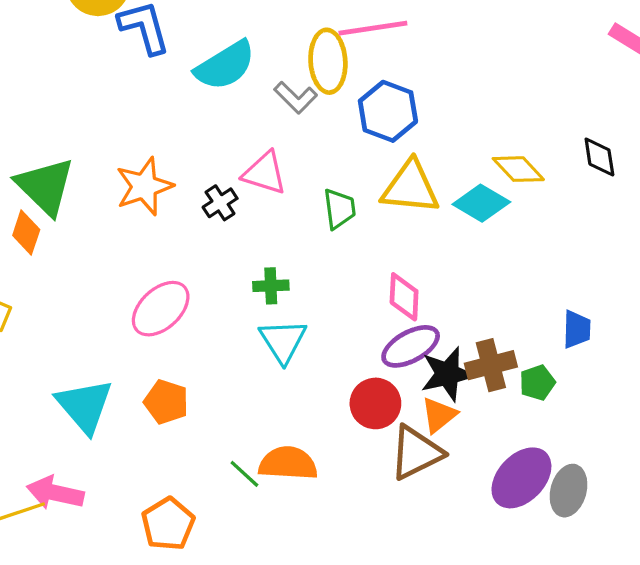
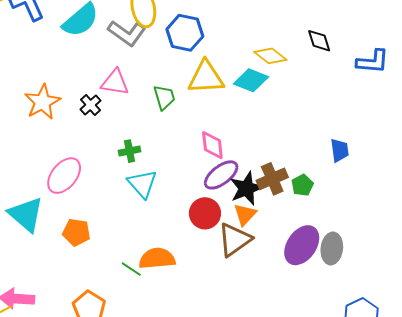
gray L-shape: (296, 98) -> (127, 33), size x1.4
blue trapezoid: (577, 329) -> (340, 150), moved
cyan triangle: (85, 406) -> (26, 214), moved

